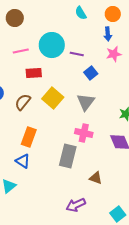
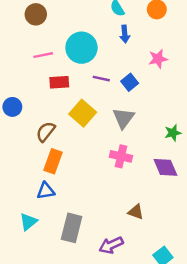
blue arrow: (108, 34) -> (125, 34), moved
purple line: (77, 54) -> (101, 79), moved
brown semicircle: (23, 102) -> (46, 132), moved
gray rectangle: (68, 156) -> (72, 228), moved
blue triangle: (23, 161) -> (46, 191), turned -42

